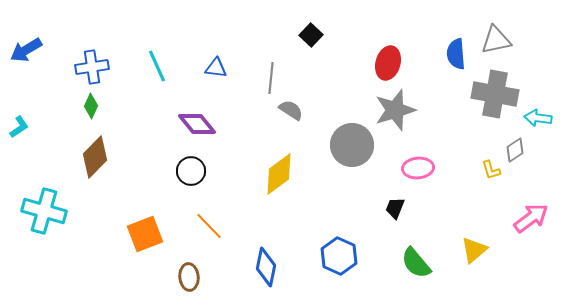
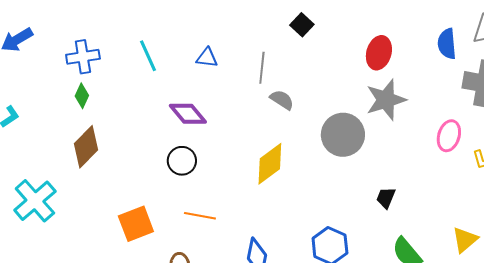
pink ellipse: (418, 168) -> (449, 136), moved, turned -68
cyan cross: (44, 211) -> (35, 201), turned 33
orange line: (209, 226) -> (200, 216), turned -36

